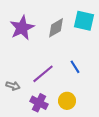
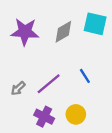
purple star: (22, 28) -> (25, 32), turned 30
gray arrow: (13, 86) -> (18, 88), moved, turned 120

